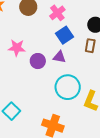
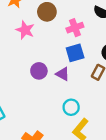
pink star: (17, 48) -> (25, 30), moved
cyan circle: (68, 87) -> (71, 107), moved, size x0.6

